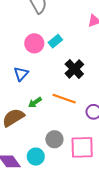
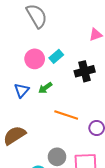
black cross: (74, 69) -> (85, 71), moved, turned 30
green arrow: (35, 102) -> (45, 88), moved

